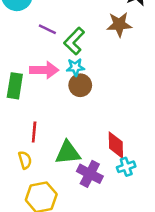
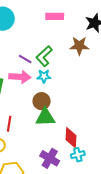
purple line: (47, 29) -> (25, 59), moved
brown circle: (80, 85) -> (42, 101), moved
green triangle: (68, 153) -> (45, 117), moved

